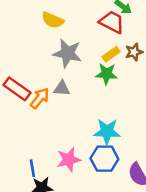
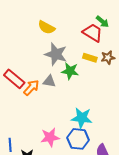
yellow rectangle: (111, 54) -> (90, 58), turned 48
green star: (107, 74) -> (70, 71), moved
blue line: (32, 168) -> (10, 145), moved

